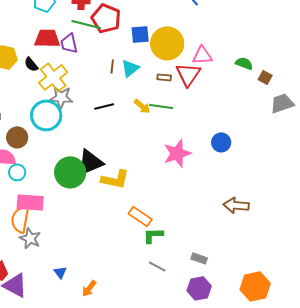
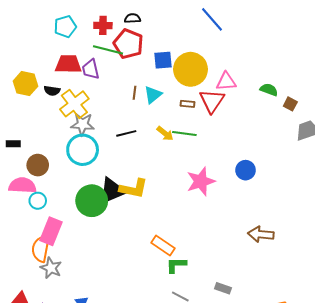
black semicircle: (31, 64) -> (52, 91), turned -42
cyan circle: (46, 115) -> (83, 150), moved
yellow L-shape: (115, 179) -> (133, 188), moved
pink rectangle: (30, 202) -> (51, 231), turned -72

